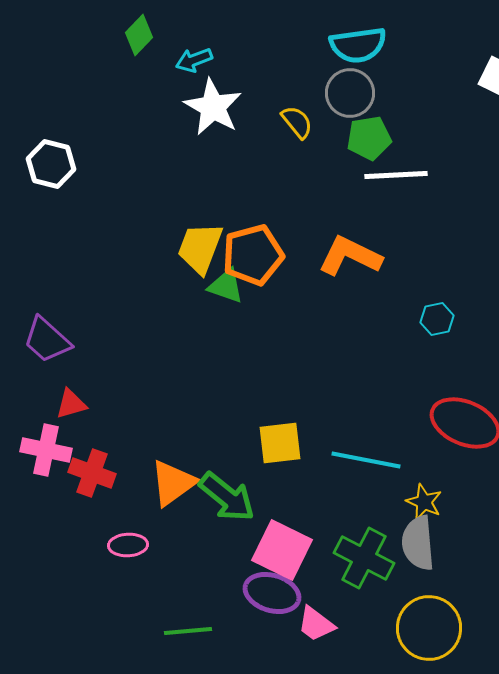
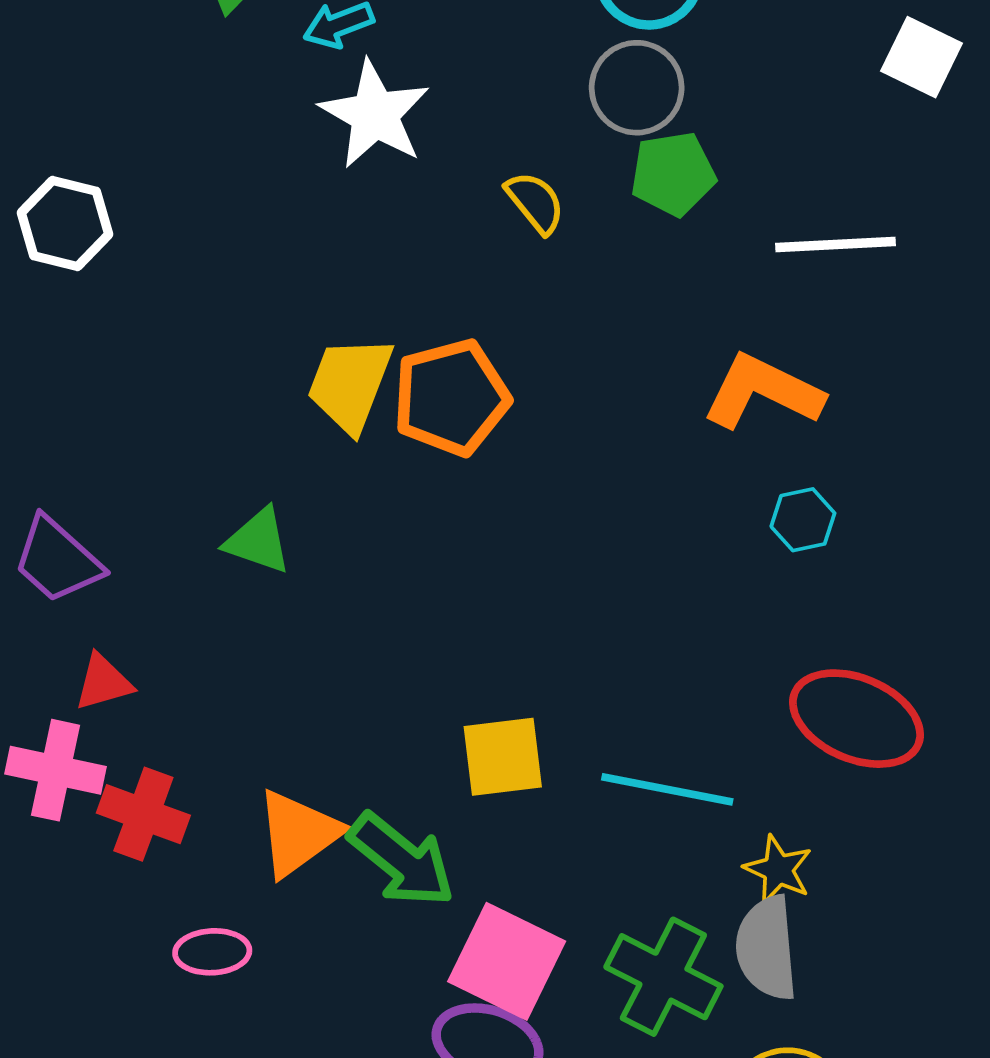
yellow semicircle: (297, 122) -> (535, 202), moved
white line: (396, 175) -> (835, 244), moved
orange L-shape: (350, 256) -> (763, 392), moved
green triangle: (226, 286) -> (258, 541), moved

